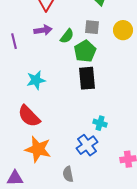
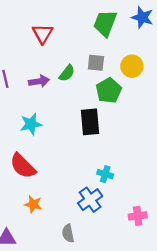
purple arrow: (43, 30) -> (39, 81), moved
green pentagon: (85, 51) -> (109, 91), moved
orange star: (38, 149) -> (33, 204), size x0.6

